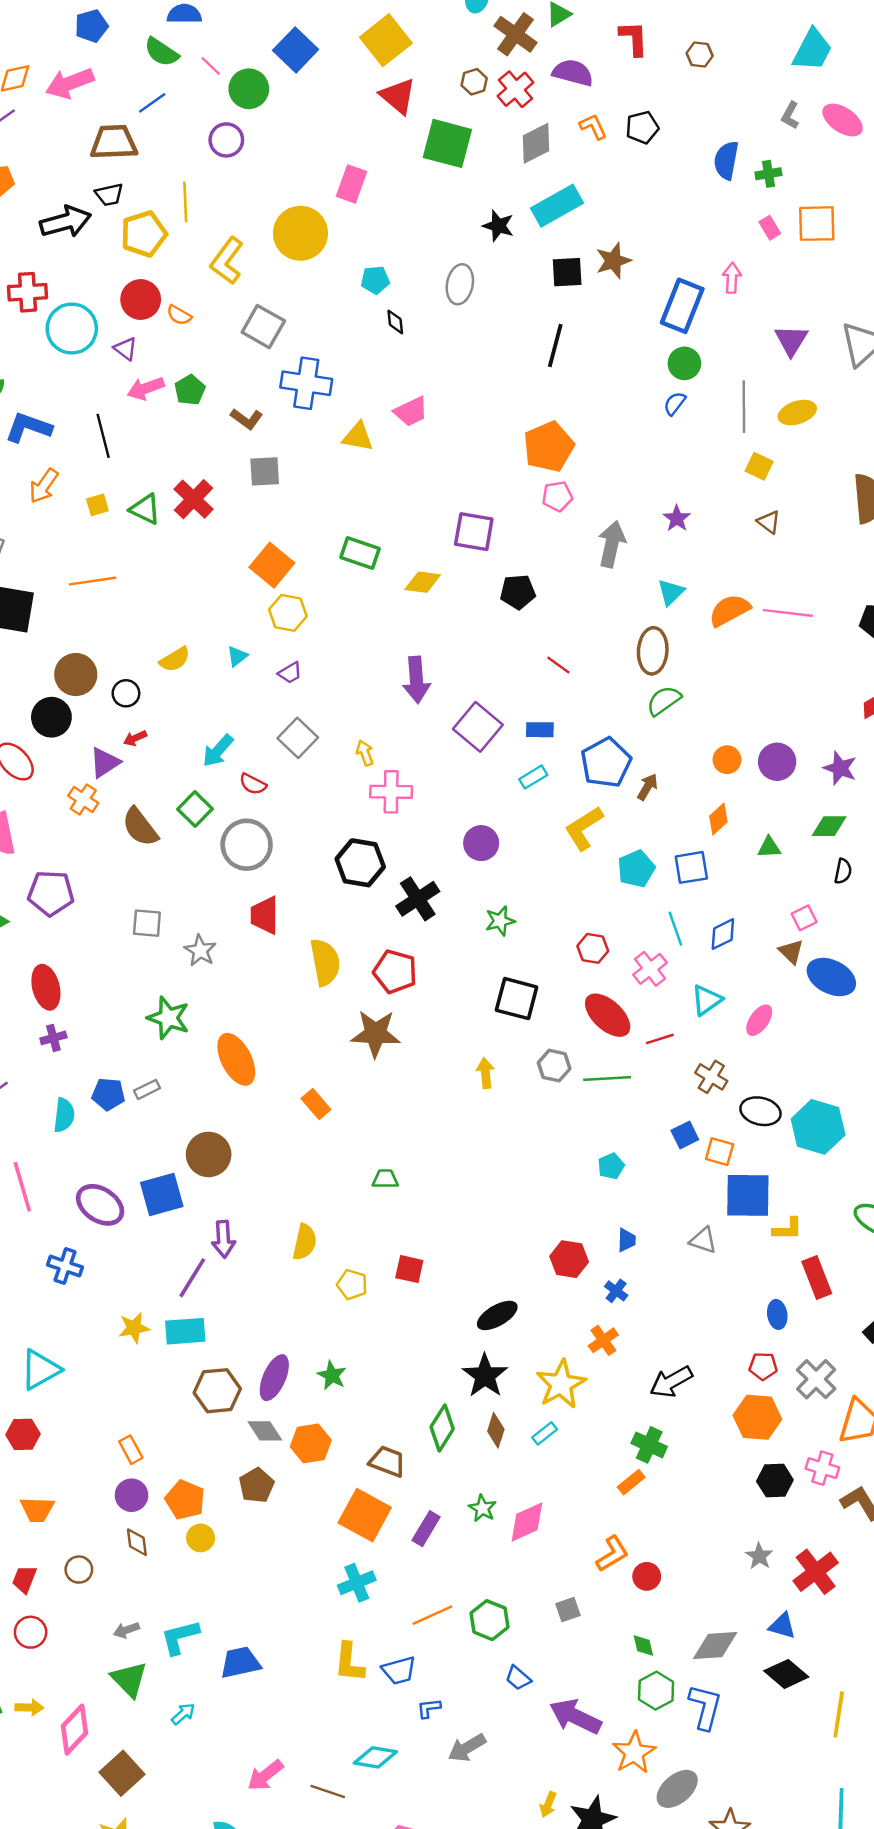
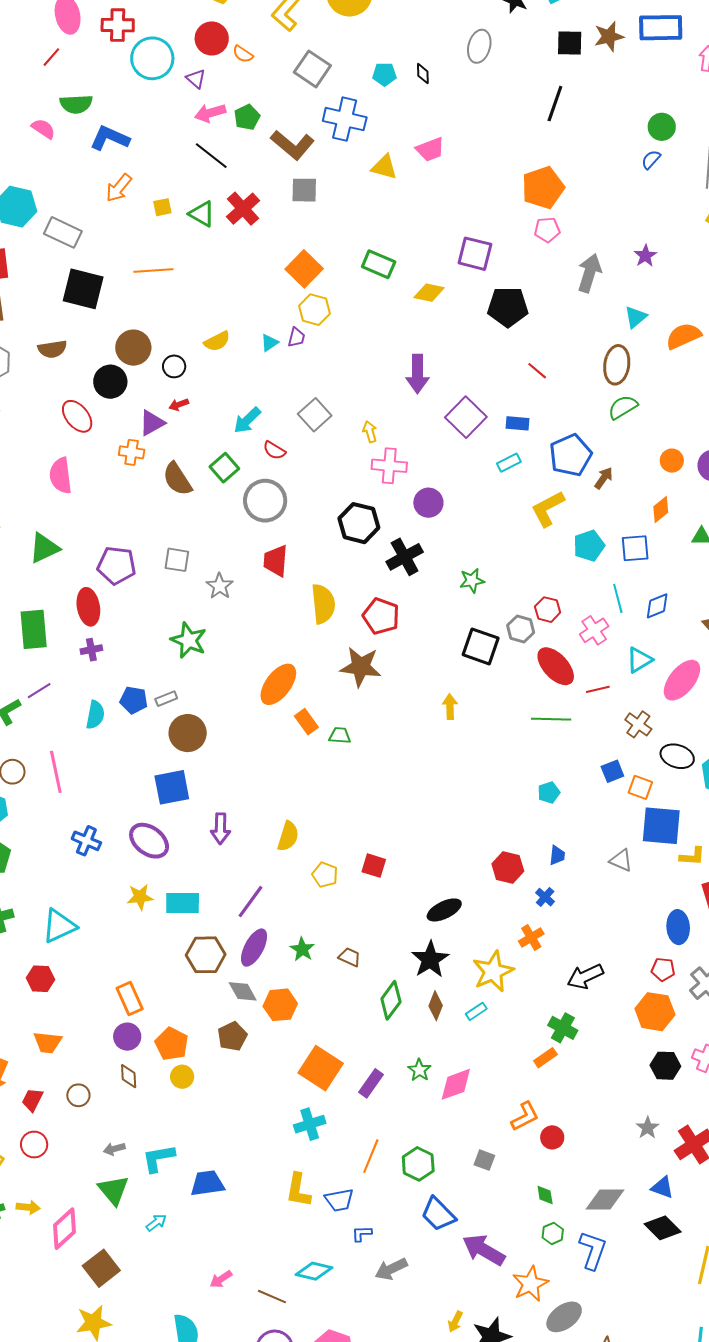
cyan pentagon: (375, 280) -> (384, 74), moved
blue rectangle: (682, 306) -> (661, 28), moved, turned 63
brown L-shape: (247, 419) -> (292, 145), size x1.6
black line: (103, 436) -> (211, 156), moved, turned -42
black pentagon: (518, 592) -> (508, 307), size x1.4
purple trapezoid: (290, 673) -> (296, 337), moved, turned -50
orange cross: (83, 799) -> (132, 452), turned -30
purple circle: (481, 843) -> (428, 503), moved
purple pentagon: (51, 893) -> (117, 565), moved
pink ellipse: (759, 1020) -> (682, 680), size x1.6
orange ellipse: (236, 1059) -> (278, 684), moved, turned 60
gray hexagon: (554, 1066) -> (521, 629), moved
brown circle: (209, 1154) -> (188, 733), moved
green trapezoid: (385, 1179) -> (340, 735), moved
purple ellipse: (100, 1205) -> (149, 841), moved
purple line: (192, 1278) -> (250, 902), moved
blue ellipse: (777, 1314) -> (678, 927), size x1.4
orange rectangle: (131, 1450) -> (130, 999), size x1.4
brown trapezoid: (387, 1461) -> (350, 957), moved, size x0.7
gray square: (568, 1610) -> (484, 1160), turned 35
orange line: (432, 1615) -> (371, 1156), turned -48
blue trapezoid: (518, 1678) -> (438, 1214), size x1.6
green hexagon: (656, 1691) -> (553, 1233), size x0.7
pink arrow: (265, 1775) -> (221, 1279), size x0.7

